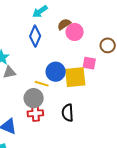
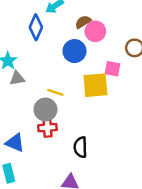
blue diamond: (35, 36) -> (36, 27), moved
blue circle: (56, 72) -> (74, 51), moved
black semicircle: (68, 113) -> (80, 147), moved

